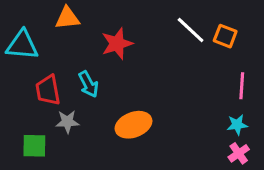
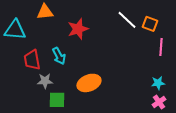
pink line: (242, 86) -> (161, 47), moved
green square: (34, 146) -> (57, 100), moved

